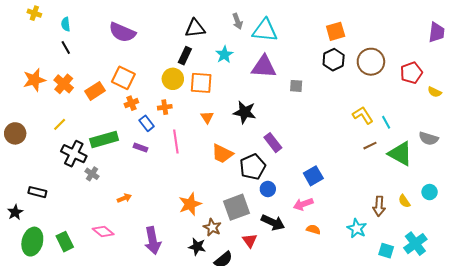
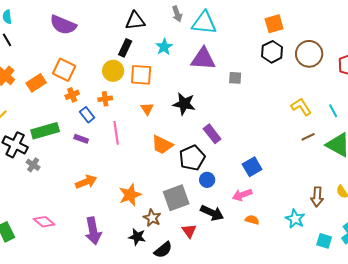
cyan line: (386, 122) -> (333, 111), moved
orange arrow: (124, 198) -> (86, 182), moved, size x1.5

